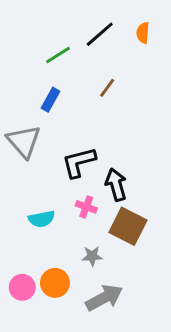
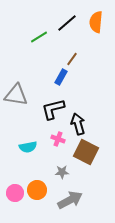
orange semicircle: (143, 33) -> (96, 22), size x1.5
blue rectangle: (51, 100) -> (61, 77), moved
gray triangle: (24, 141) -> (16, 95), turned -40

